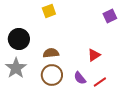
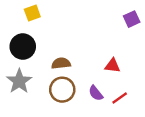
yellow square: (49, 11) -> (32, 13), moved
red triangle: (94, 55) -> (112, 66), turned 40

